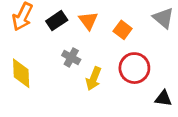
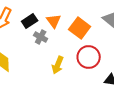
orange square: (123, 30) -> (80, 28), size x1.5
gray cross: (71, 57) -> (41, 37), moved

